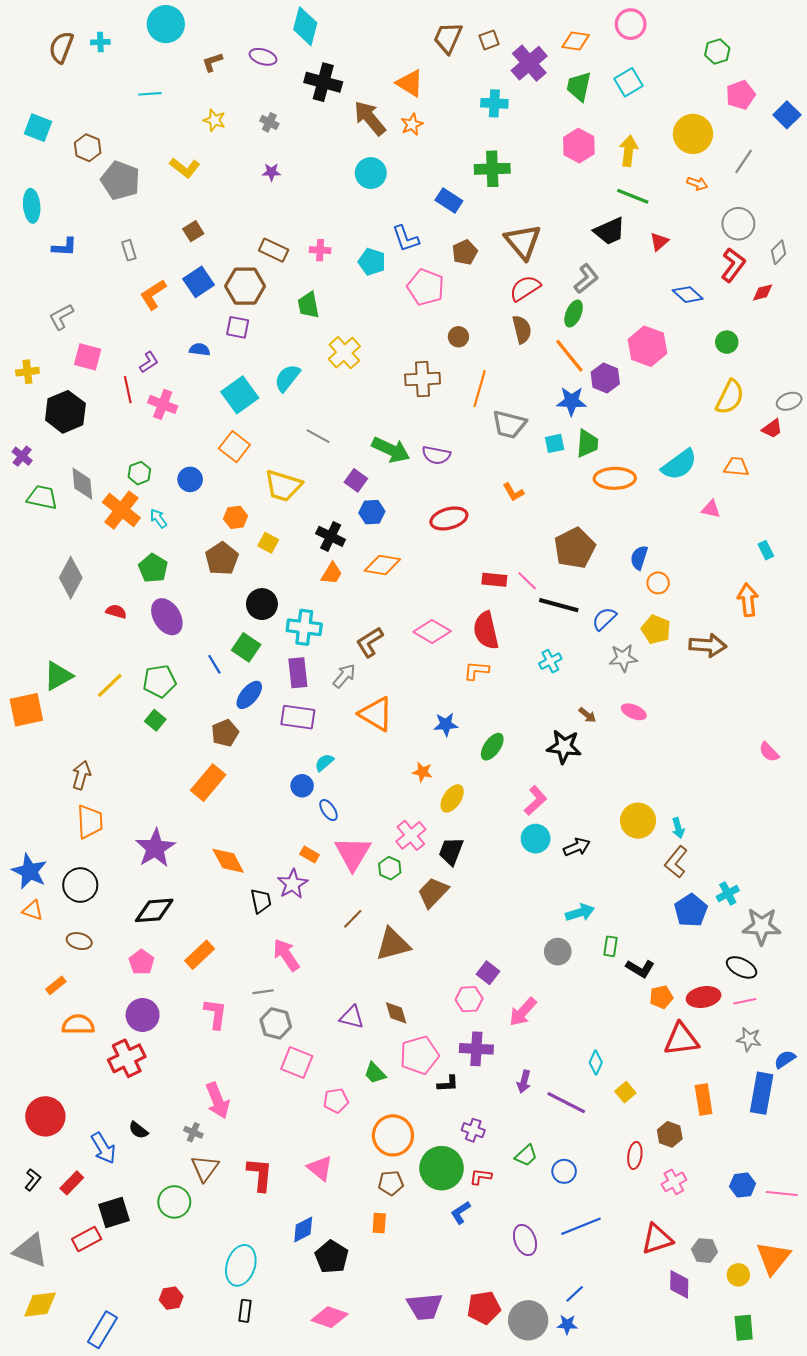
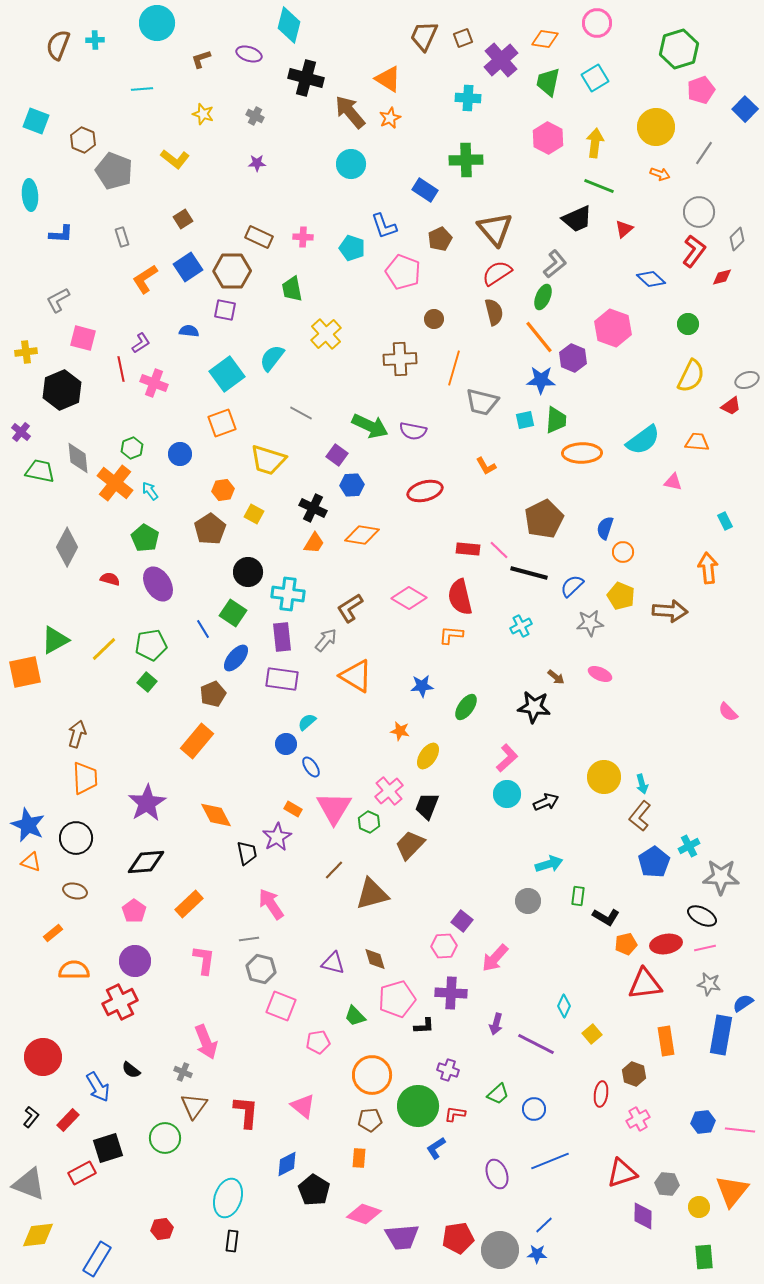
green hexagon: (717, 52) -> (679, 49), size x1.6
orange square: (234, 447) -> (222, 423), turned 32
pink diamond: (330, 1317) -> (364, 1214), moved

